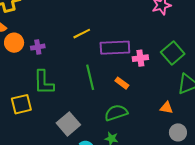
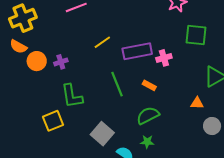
green square: (173, 53) -> (196, 35), moved, turned -35

